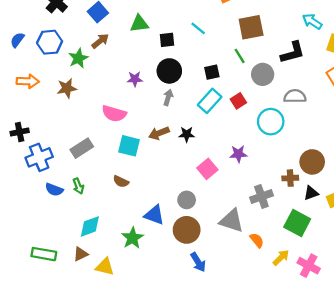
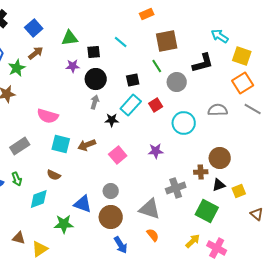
purple star: (135, 79) -> (73, 66), moved
gray semicircle: (295, 96) -> (218, 110), moved
brown arrow: (159, 133) -> (87, 145), moved
black star: (187, 134) -> (112, 120), moved
pink square: (207, 169) -> (118, 155), moved
cyan diamond: (90, 226) -> (39, 199), moved
green star: (132, 238) -> (64, 224), turned 30
orange semicircle: (257, 240) -> (153, 235), moved
brown triangle: (81, 254) -> (19, 238), turned 40
yellow triangle: (105, 267) -> (40, 249), turned -48

